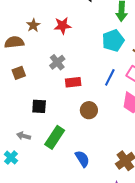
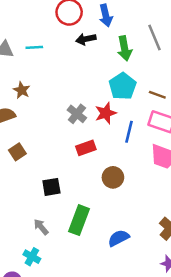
red star: (62, 26) -> (106, 113), moved
gray cross: (57, 62) -> (77, 114), moved
gray arrow: (24, 136) -> (41, 227), turned 48
blue semicircle: (82, 159) -> (119, 238), turned -72

